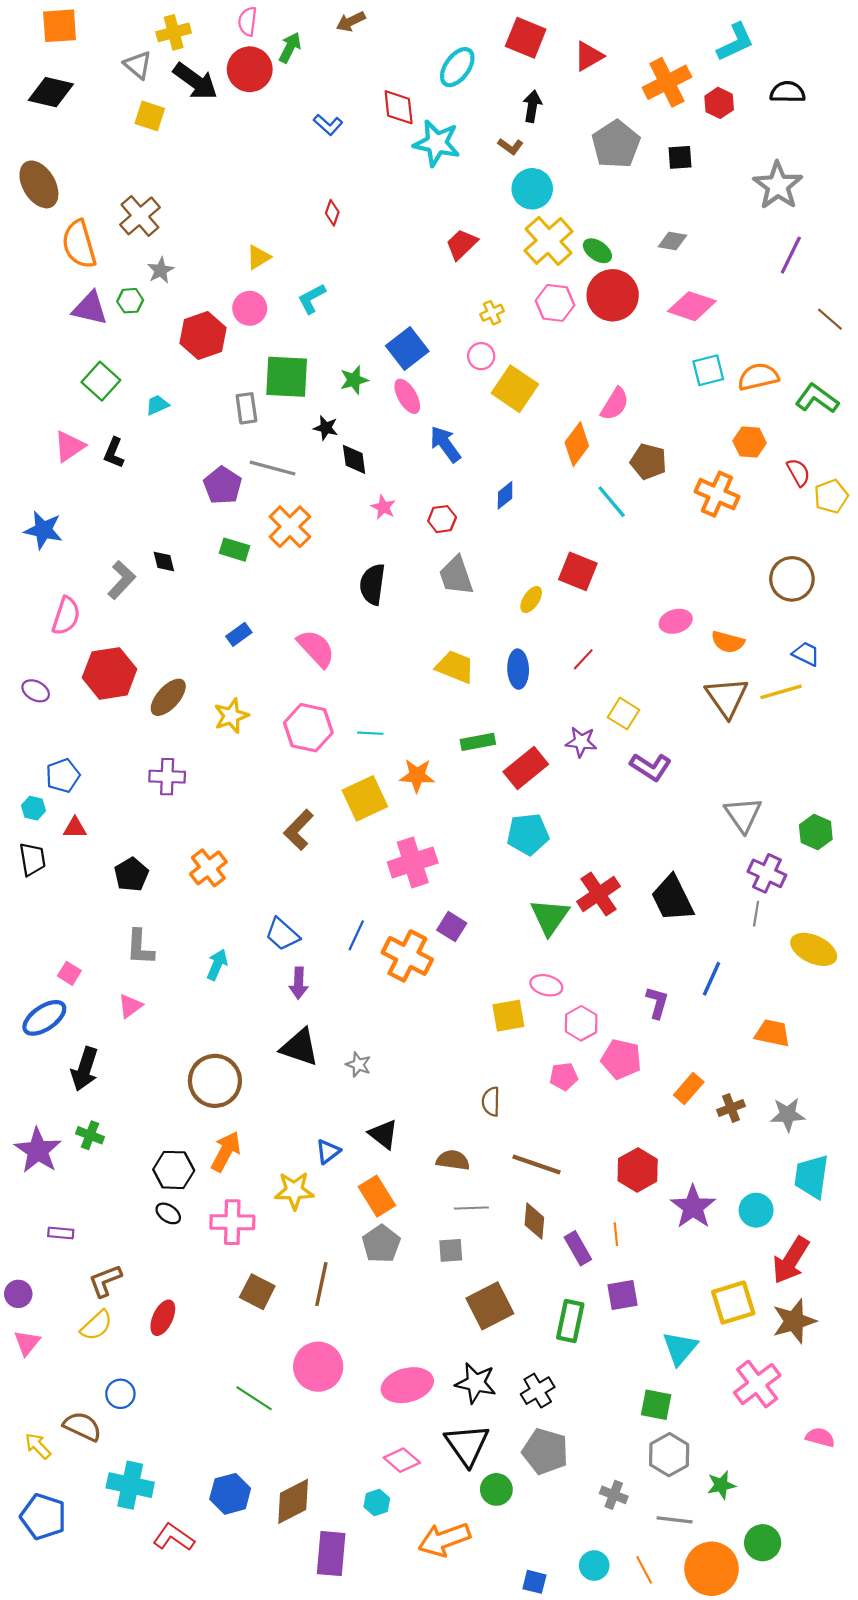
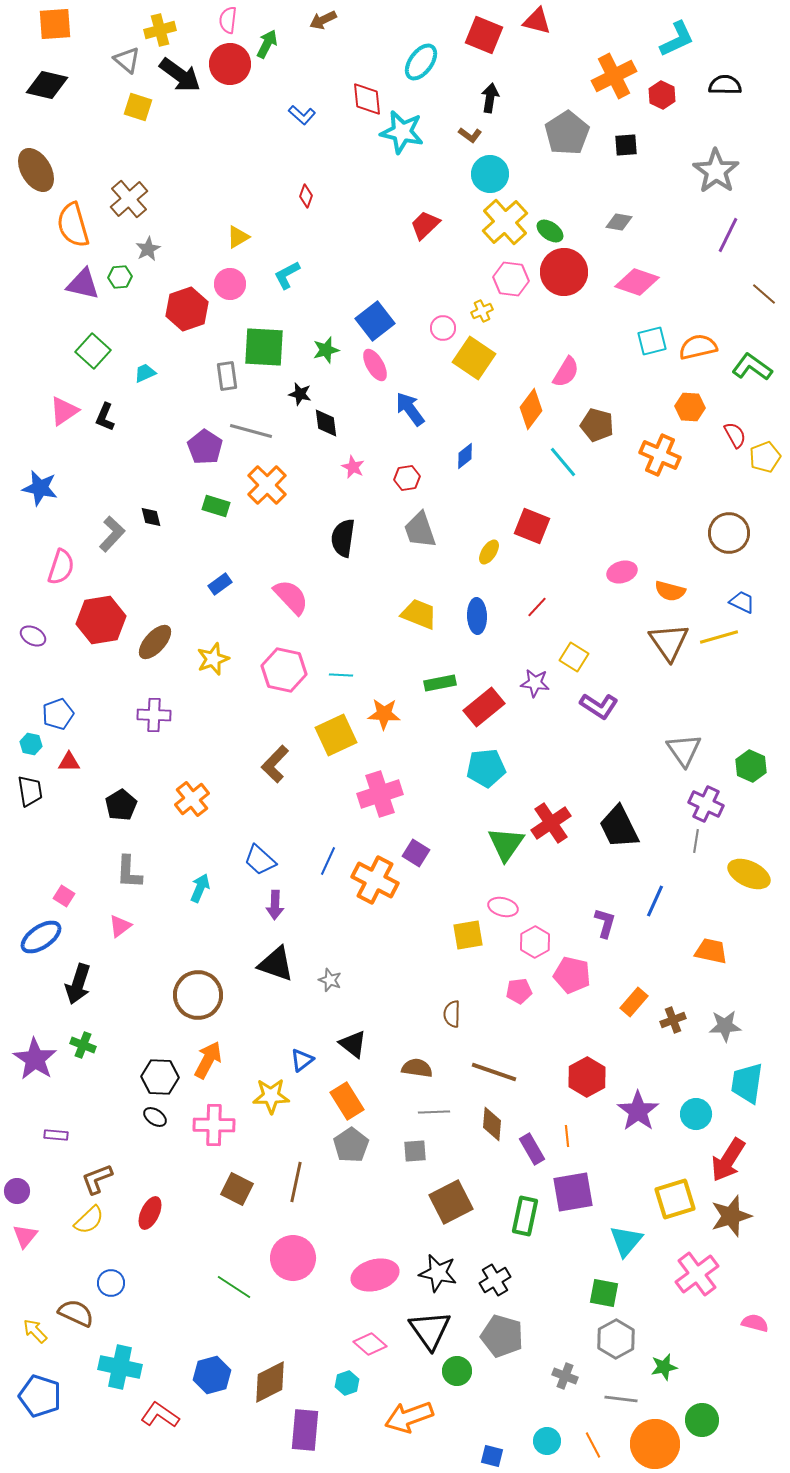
red triangle: (589, 56) -> (537, 21), moved, turned 44
yellow cross: (492, 313) -> (482, 311), moved
purple square: (622, 1295) -> (573, 1192), size x1.4

